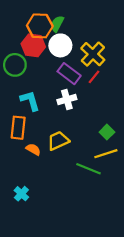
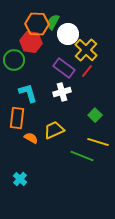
white circle: (60, 45) -> (68, 34), moved
green square: (107, 132) -> (95, 115), moved
yellow line: (106, 154) -> (98, 142), turned 35

